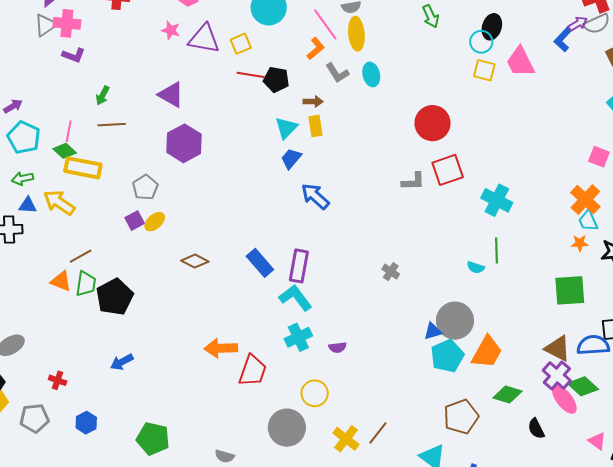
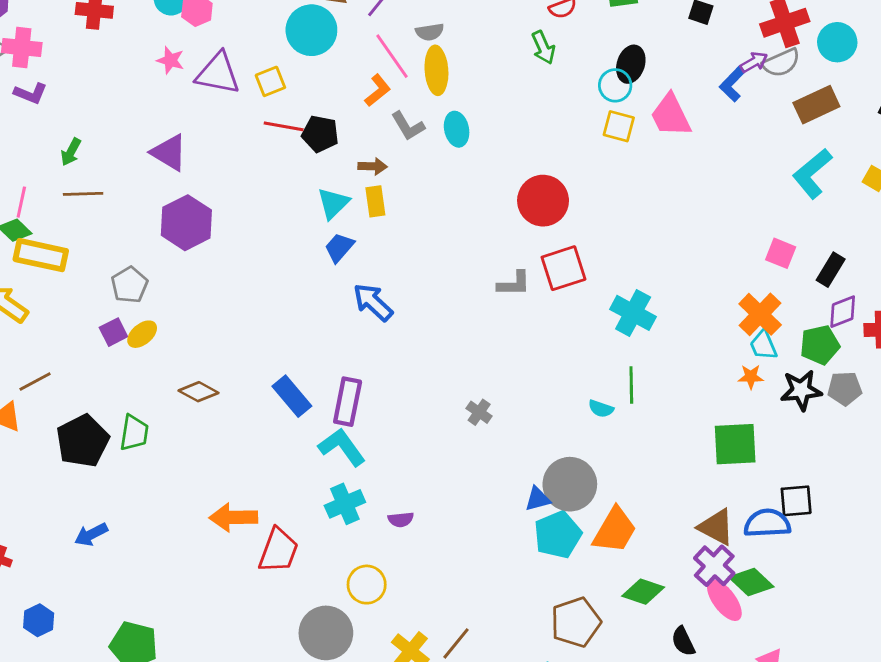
green trapezoid: (86, 284) -> (134, 433), moved

